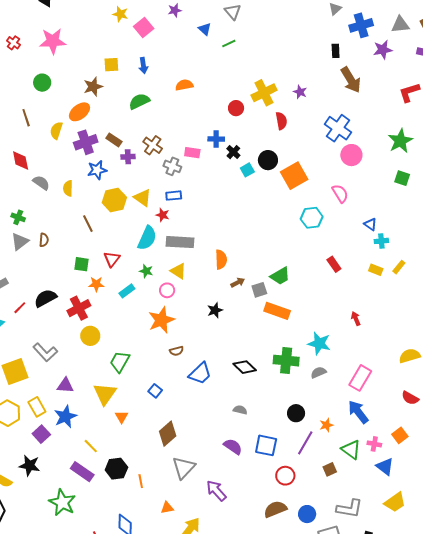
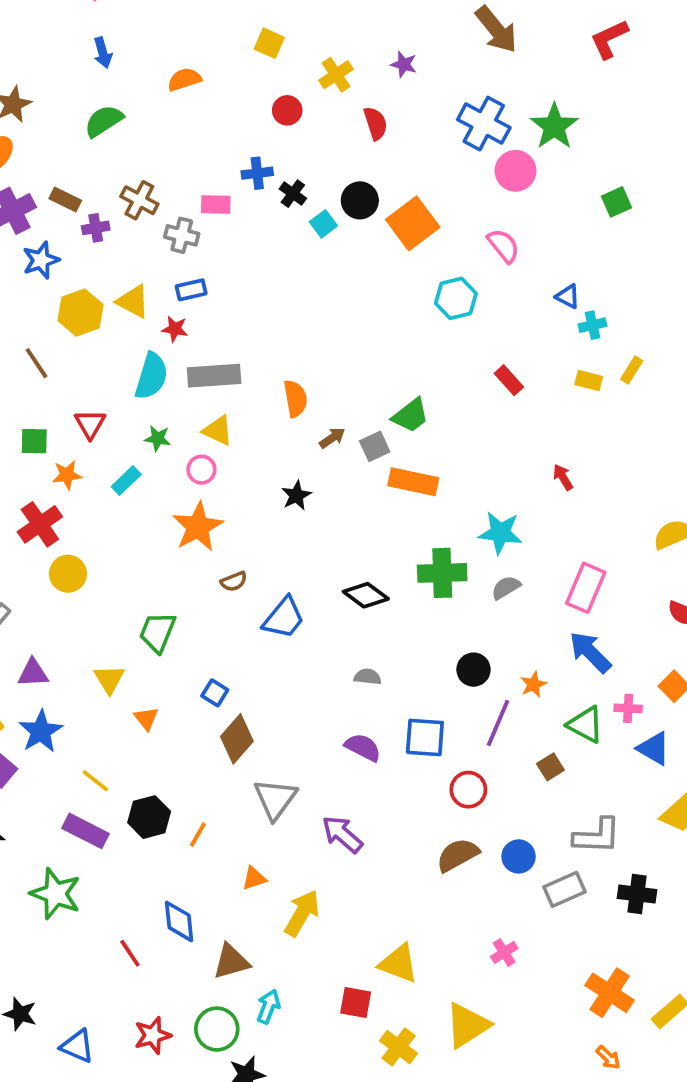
yellow square: (111, 65) -> (269, 43), moved, turned 35
yellow cross: (264, 93) -> (336, 75), size x0.7
green star: (400, 141) -> (554, 126), moved
green square: (402, 178) -> (616, 202), turned -35
green trapezoid: (120, 362) -> (157, 632), moved
blue square: (155, 391) -> (215, 693), moved
yellow triangle: (105, 394) -> (109, 679), size x0.7
orange line: (141, 481) -> (198, 835), turned 48

